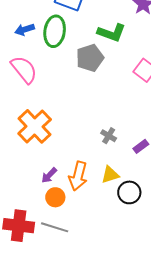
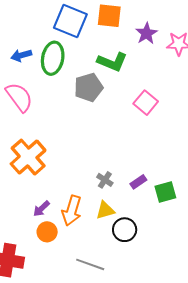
gray cross: (109, 136) -> (105, 180), moved
gray line: (55, 227) -> (90, 264), moved

